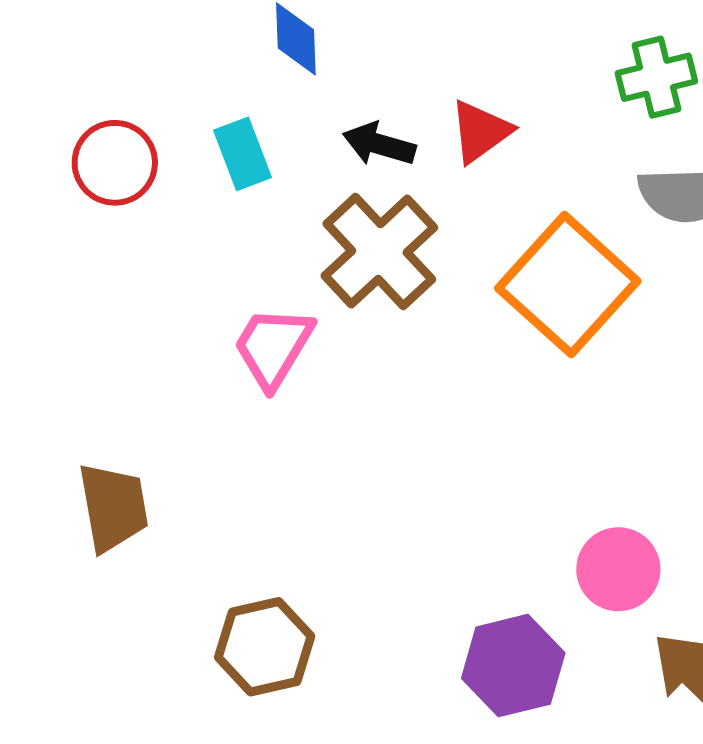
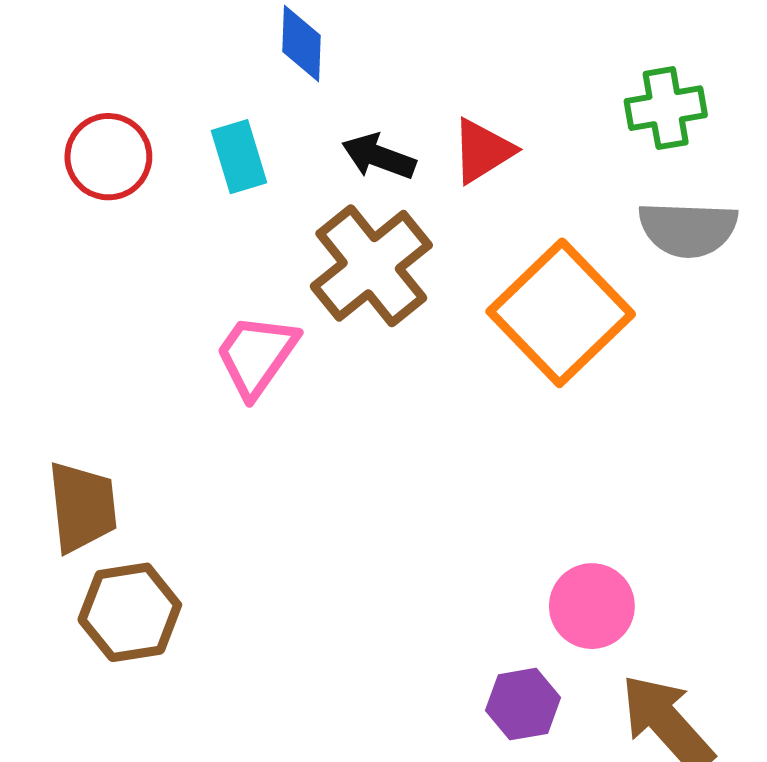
brown hexagon: (265, 647) -> (130, 612), moved
purple hexagon: (513, 666) -> (523, 704), moved, size x0.7

